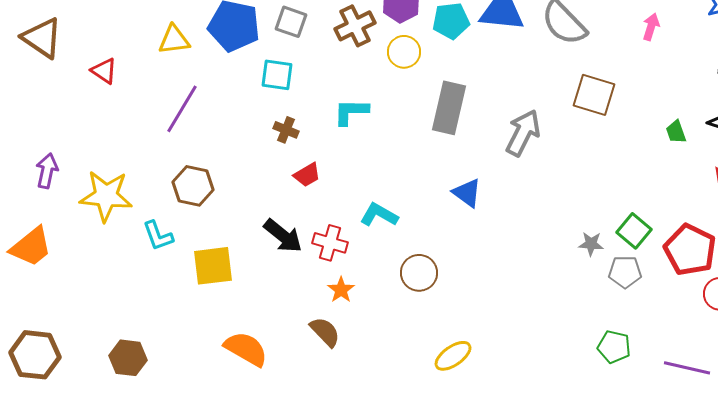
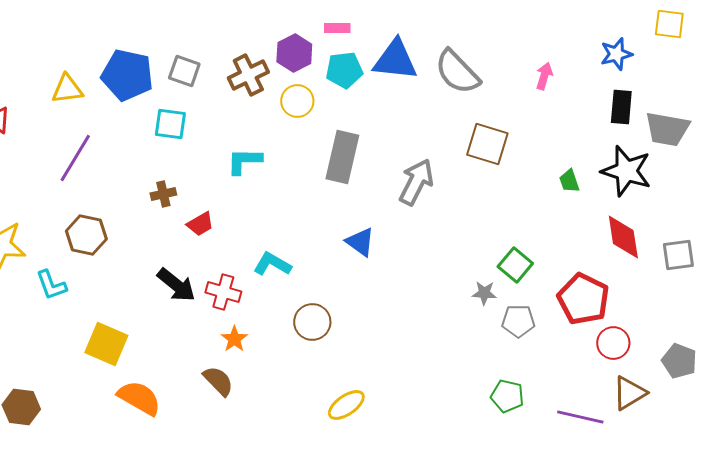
brown cross: (286, 130) -> (163, 194), moved, turned -35
green square: (634, 231) -> (515, 265), moved
yellow square: (213, 266) -> (106, 344), moved, turned 30

